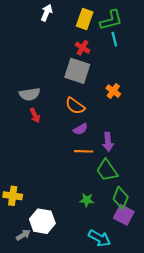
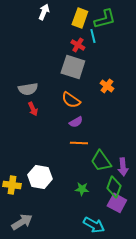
cyan line: (114, 39) -> (93, 36), moved
purple arrow: (108, 142) -> (123, 167), moved
white hexagon: (42, 221) -> (40, 177), moved
gray arrow: (23, 235) -> (22, 222), size x1.5

